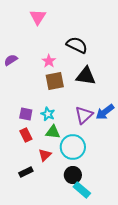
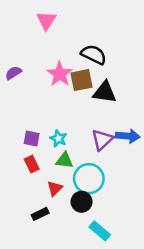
pink star: (49, 61) -> (60, 74), size x1.5
brown square: (55, 81) -> (82, 80), moved
blue arrow: (105, 112) -> (128, 136), turned -138
black rectangle: (26, 172) -> (40, 214), moved
black circle: (73, 175) -> (82, 202), moved

